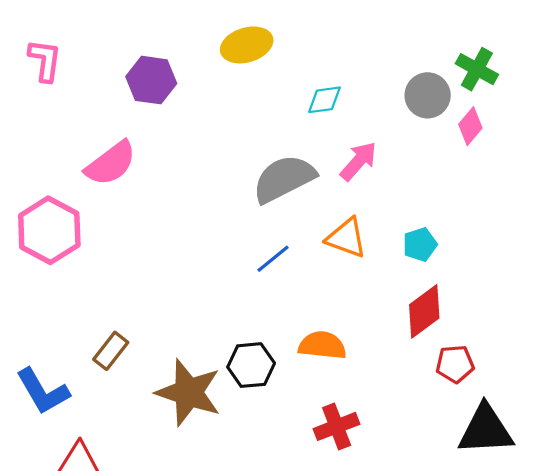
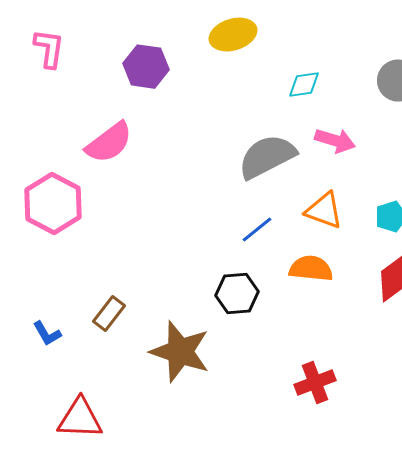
pink arrow: (358, 161) -> (335, 141), turned 66
orange semicircle: (322, 345) -> (311, 269), moved
black hexagon: (251, 365) -> (237, 294), moved
blue L-shape: (43, 391) -> (47, 334), moved, size x0.6

